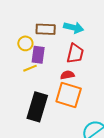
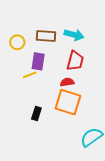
yellow circle: (25, 43) -> (17, 42), moved
black rectangle: (37, 107) -> (36, 114), size x0.5

